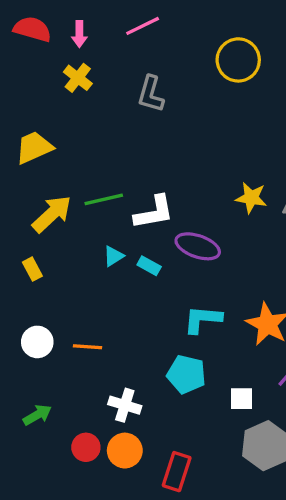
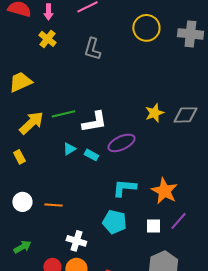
yellow star: (251, 198) -> (154, 113), turned -30
purple ellipse: (198, 246) -> (121, 143), turned -44
white square: (241, 399) -> (153, 226), moved

